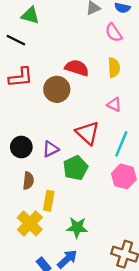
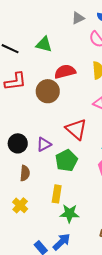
green triangle: (30, 15) -> (44, 44), moved
red semicircle: (77, 68) -> (65, 72), turned -30
yellow rectangle: (49, 201) -> (57, 194), moved
yellow cross: (30, 223) -> (20, 205), moved, size x0.7

